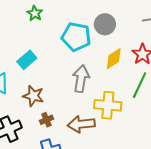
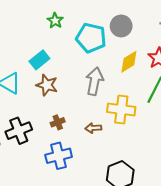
green star: (35, 13) -> (55, 21), moved
brown star: (33, 96) -> (47, 85), moved
brown arrow: (81, 124) -> (93, 128), size x0.6

